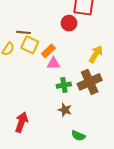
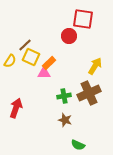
brown line: (24, 32) -> (25, 45), turned -48
pink triangle: (54, 63) -> (44, 73), moved
red arrow: (22, 122) -> (16, 108), moved

